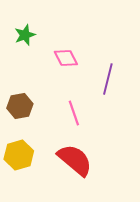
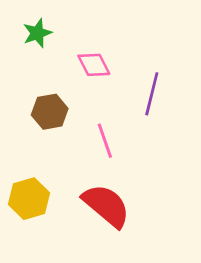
brown hexagon: (20, 106) -> (50, 112), moved

